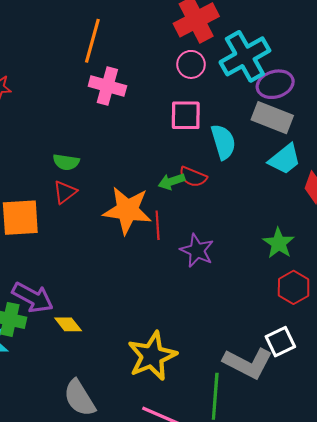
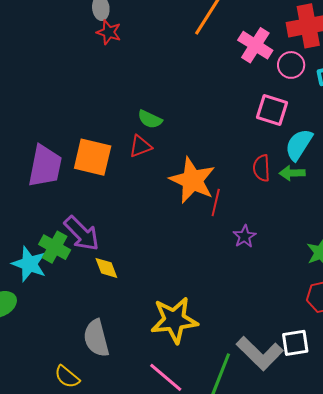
pink cross: (107, 86) -> (255, 45), moved
cyan semicircle: (223, 142) -> (299, 145), turned -148
red semicircle: (193, 177) -> (262, 168), turned 48
green arrow: (171, 181) -> (292, 173), moved
purple star: (197, 251) -> (245, 236), size x0.7

